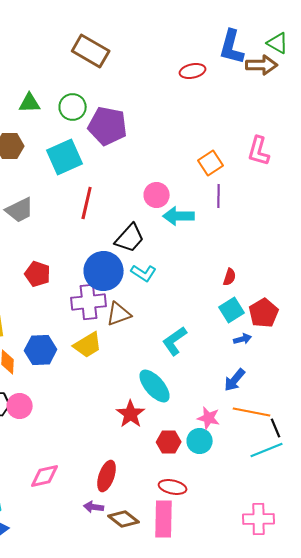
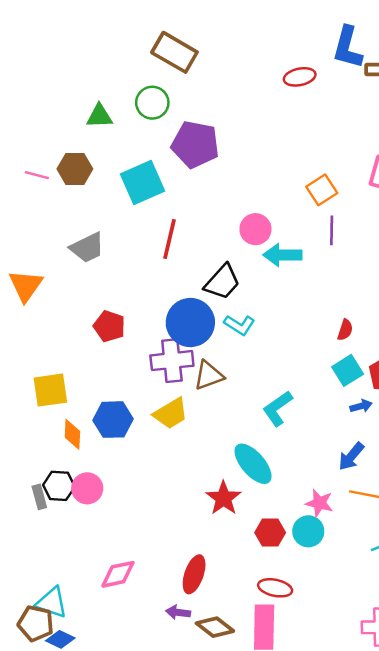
green circle: (73, 107) -> (152, 103), moved

